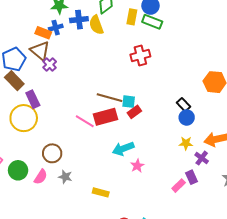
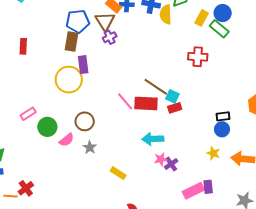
brown rectangle: (14, 81) -> (72, 42), turned 36
black rectangle: (183, 105) -> (223, 116), turned -72
purple cross: (202, 158) -> (171, 164), moved
pink rectangle: (179, 186) -> (193, 191), size x1.5

